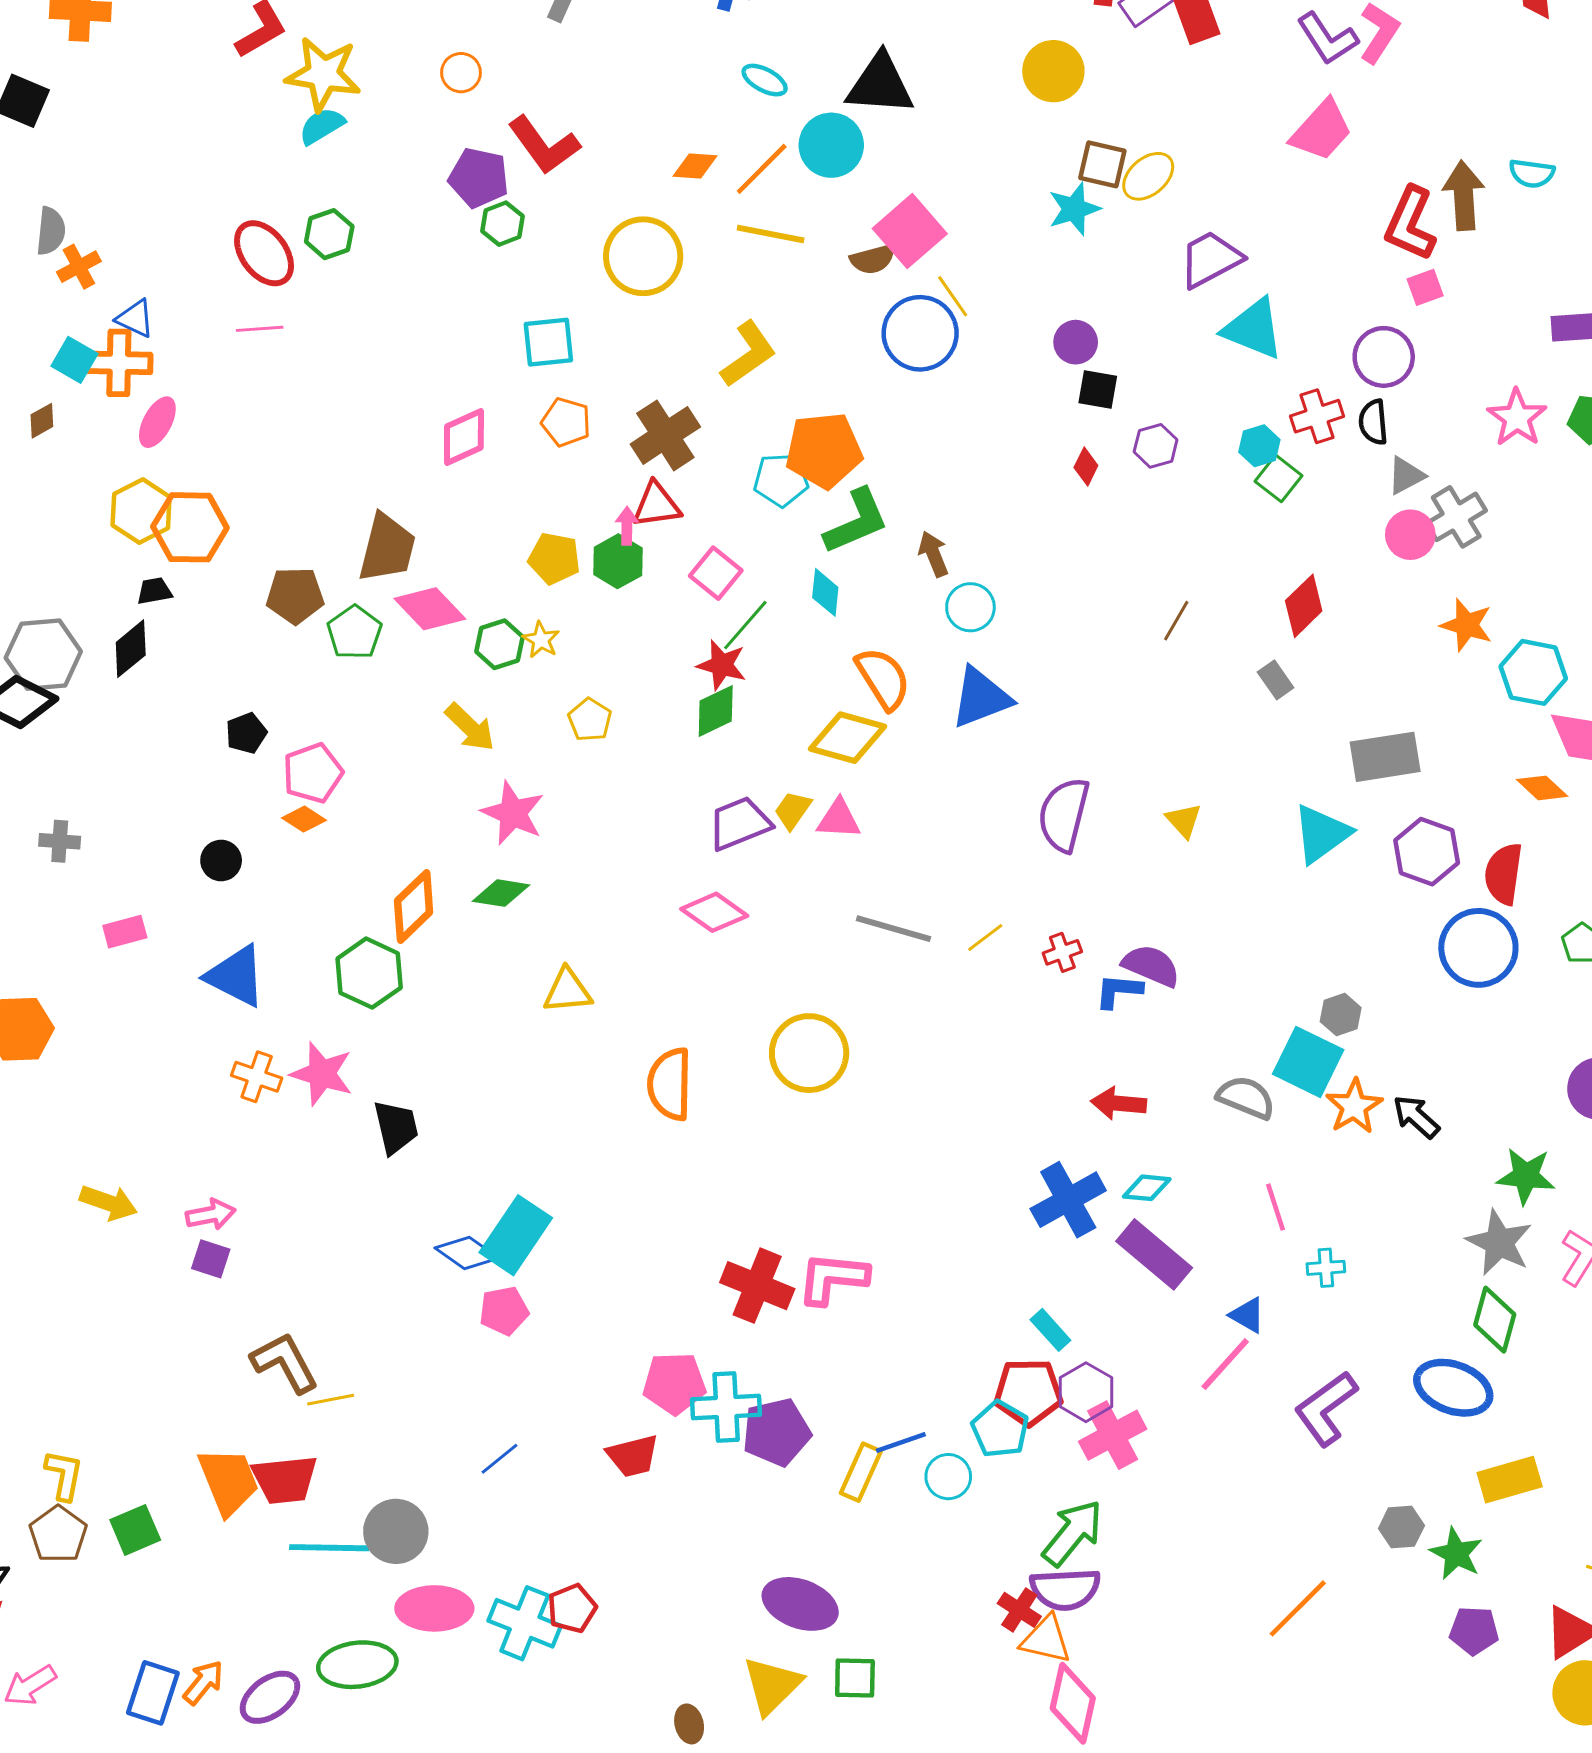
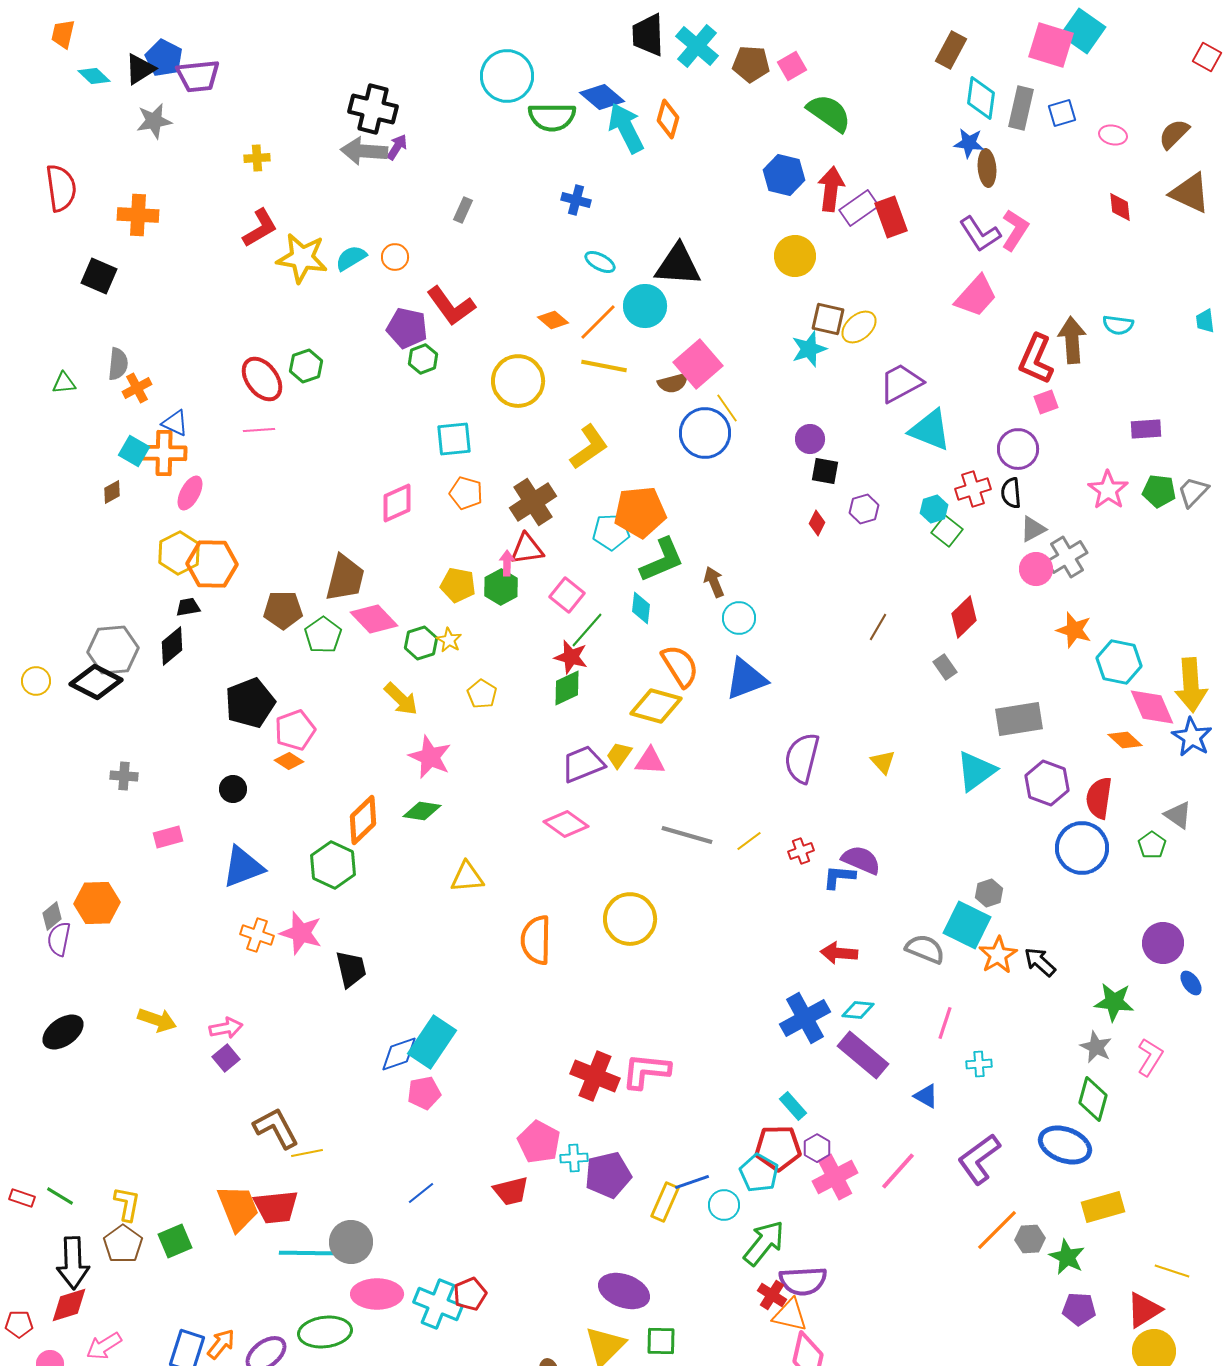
cyan semicircle: (322, 126) -> (351, 258), moved
orange diamond: (695, 166) -> (553, 320), turned 36
black pentagon: (246, 733) -> (250, 703), size x1.8
blue triangle: (236, 976) -> (243, 867), turned -48
pink line: (1276, 1207) -> (945, 1023), turned 36
gray star: (1499, 1243) -> (1096, 1047), size x0.7
blue diamond: (467, 1253) -> (399, 1054), turned -54
purple square: (211, 1259) -> (226, 1058), turned 32
pink line: (1225, 1364) -> (898, 1171), moved
pink pentagon: (674, 1383) -> (539, 1142), turned 30
purple hexagon: (1086, 1392) -> (817, 1148), size x0.7
cyan cross: (726, 1407) -> (574, 1158), size x0.6
green arrow: (1073, 1533) -> (764, 1243), moved
orange line: (1298, 1608) -> (997, 1230), moved

